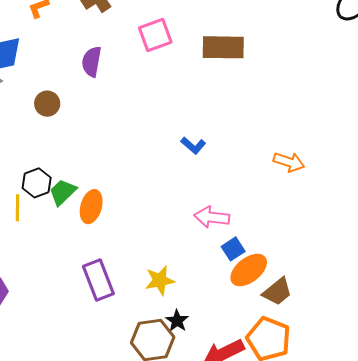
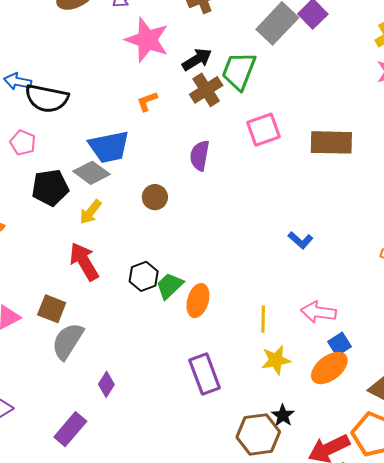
yellow line: (17, 208) -> (263, 319), moved
orange ellipse: (249, 270) -> (329, 368), moved
yellow star: (160, 280) -> (276, 360), moved

